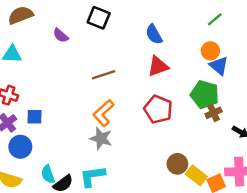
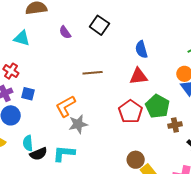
green pentagon: (205, 94) -> (157, 106), moved
orange L-shape: (103, 113) -> (66, 106), moved
gray star: (101, 138) -> (78, 124), turned 30

